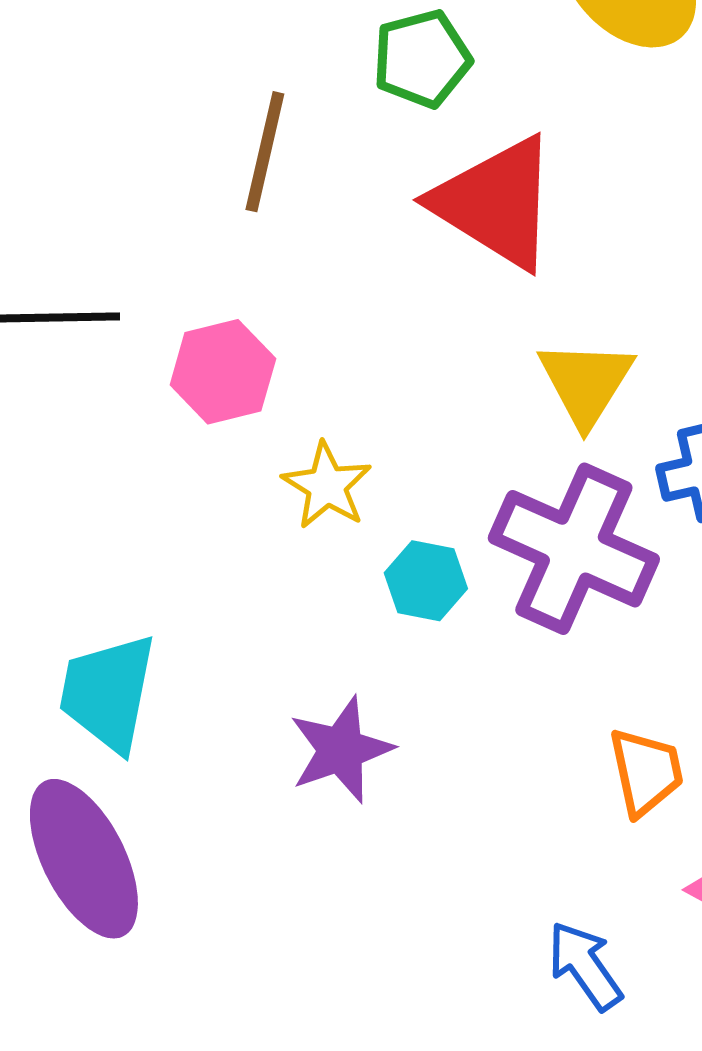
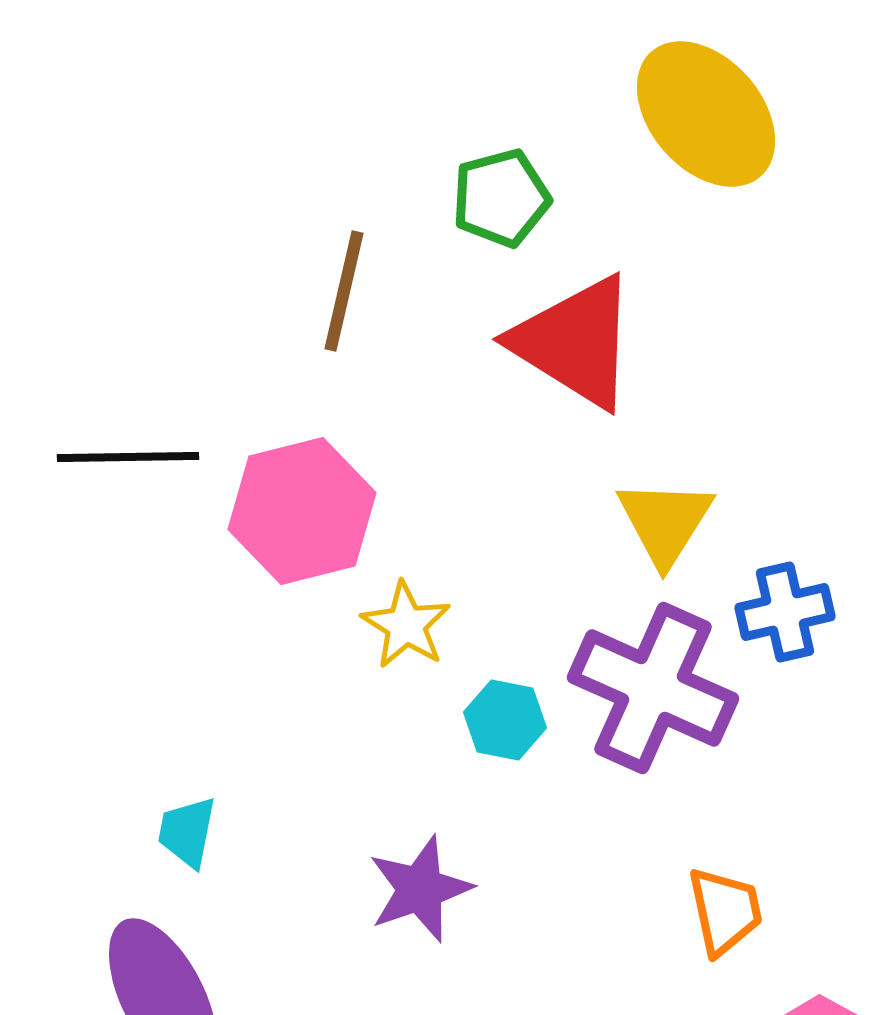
pink hexagon: (223, 372) -> (302, 511), size x1.4
cyan trapezoid: (108, 693) -> (187, 832), size x0.6

